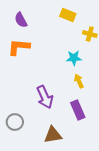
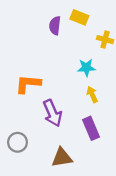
purple semicircle: (21, 20) -> (55, 26), moved, turned 35
orange L-shape: (19, 47) -> (28, 84), moved

